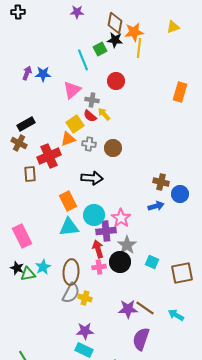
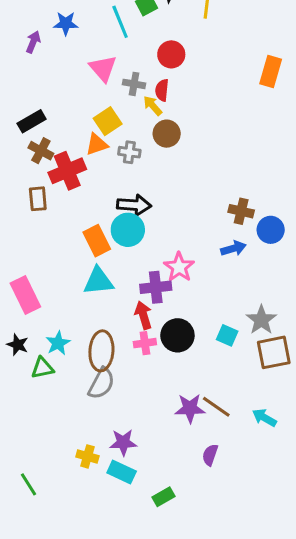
blue star: (43, 74) -> (66, 23), moved
pink triangle: (72, 90) -> (103, 68), turned -30
red semicircle: (90, 116) -> (162, 90), moved, turned 56
brown cross: (19, 143) -> (41, 151), moved
brown circle: (113, 148) -> (167, 134), moved
cyan circle: (94, 215) -> (128, 230), moved
gray star: (127, 245) -> (261, 320), moved
green triangle: (28, 274) -> (42, 368), moved
yellow cross: (85, 298) -> (87, 456), moved
purple semicircle: (141, 339) -> (210, 455), size x0.6

